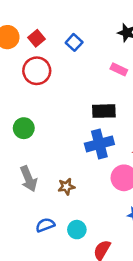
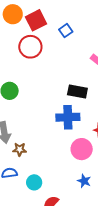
red square: (36, 38) -> (36, 20), size x1.5
brown star: (66, 187) -> (20, 149), moved

